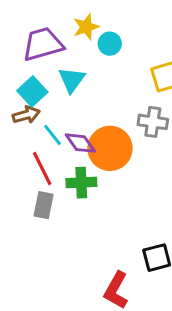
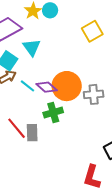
cyan circle: (110, 44) -> (50, 10), moved
gray cross: (153, 122) -> (94, 94), moved
red line: (42, 168) -> (17, 128), moved

